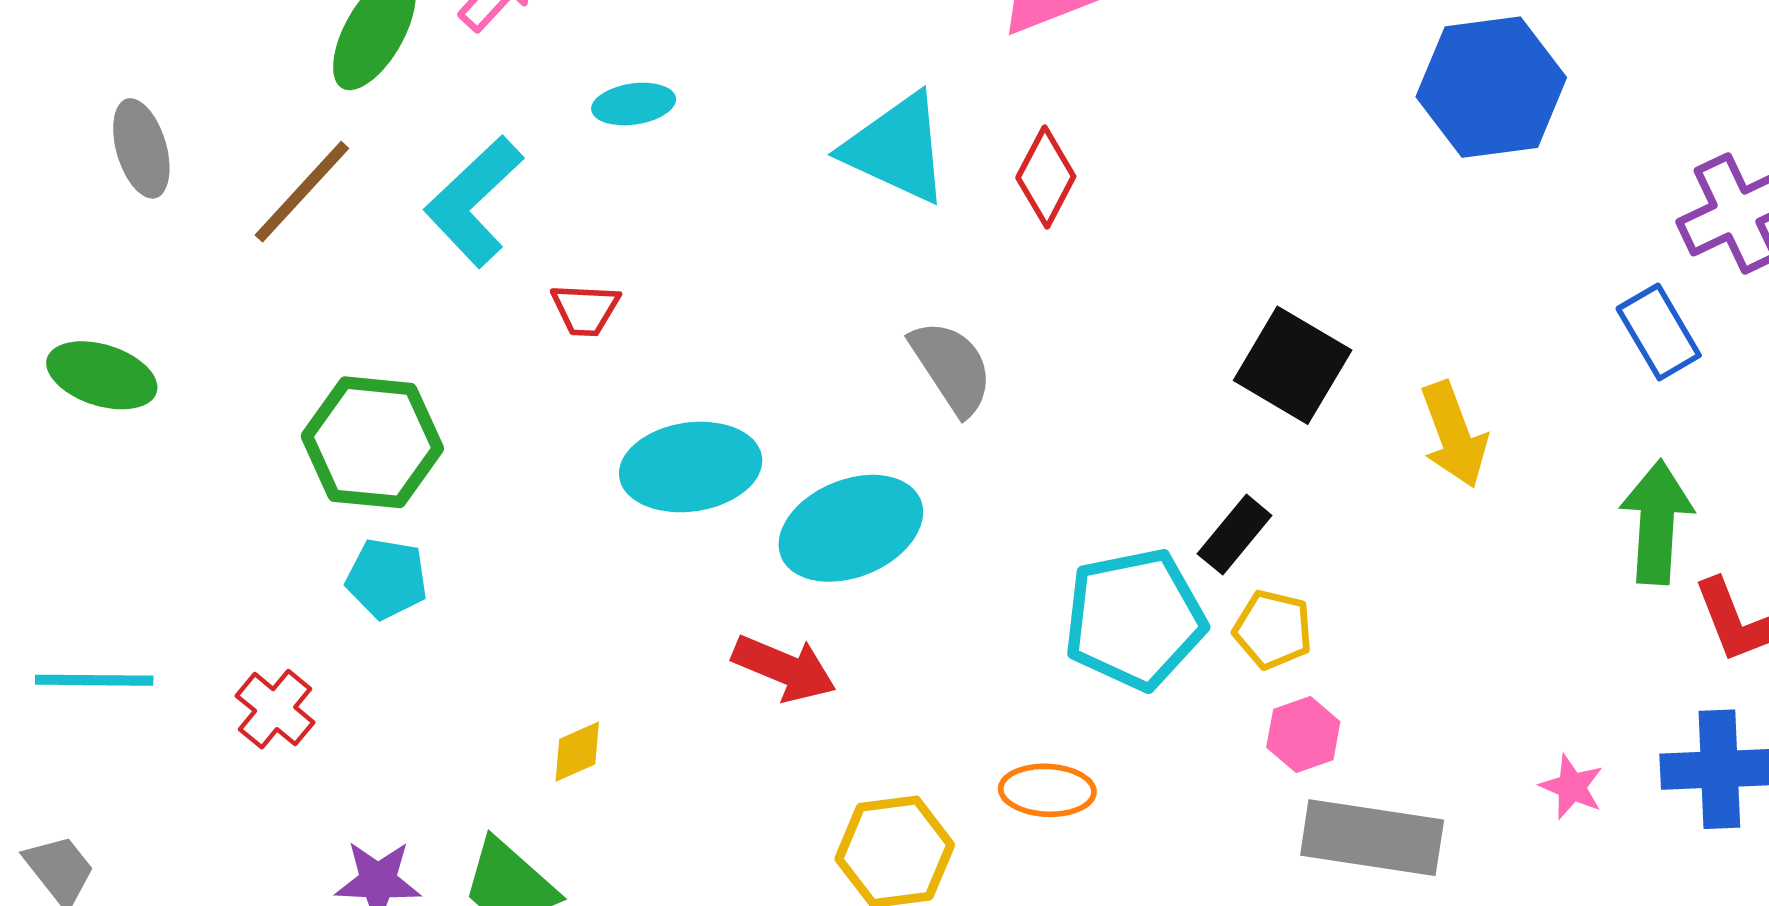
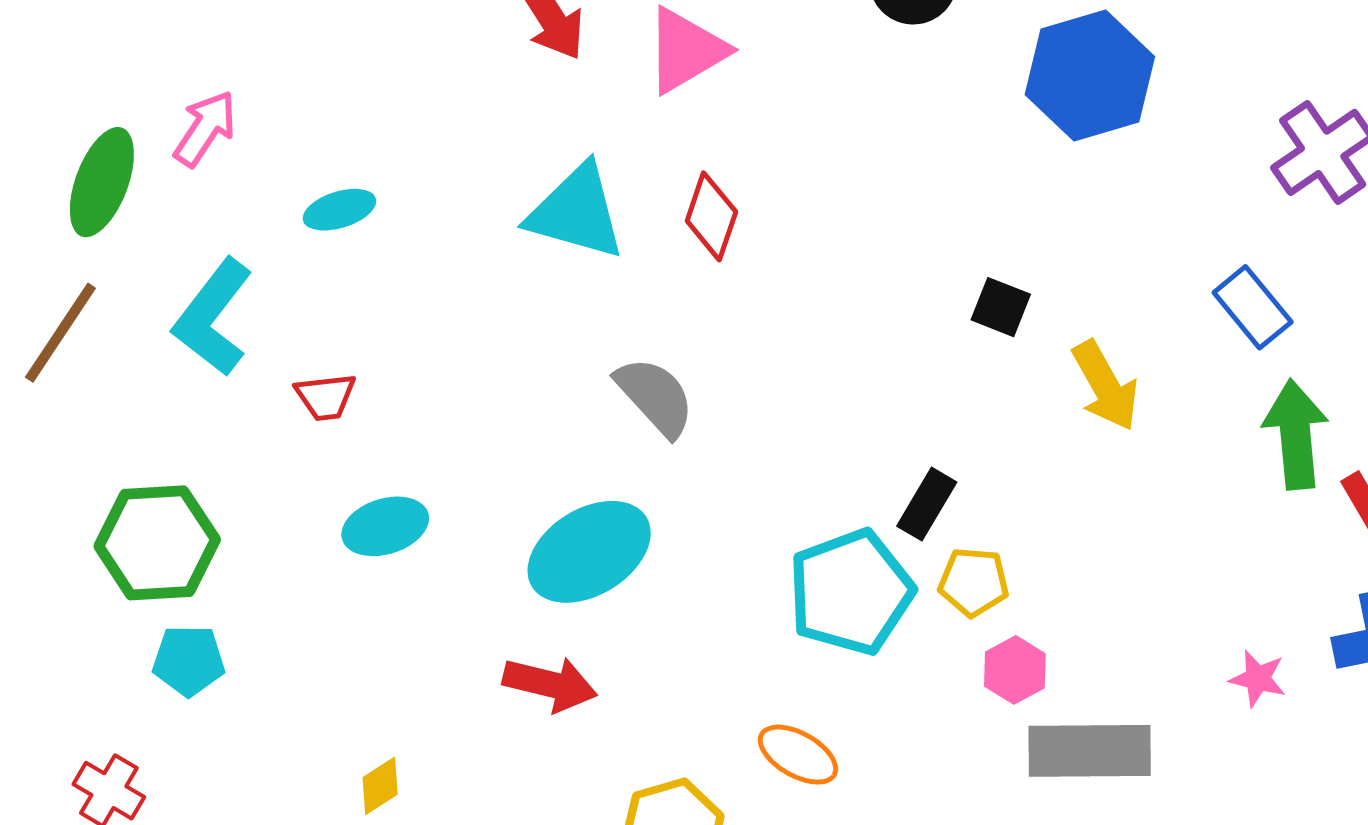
blue rectangle: (1659, 332) -> (1253, 307), moved
black square: (1293, 365) -> (1001, 307), moved, size x0.6
cyan ellipse: (691, 467) -> (385, 526), moved, size x0.7
orange ellipse: (1047, 790) -> (798, 755), turned 36

